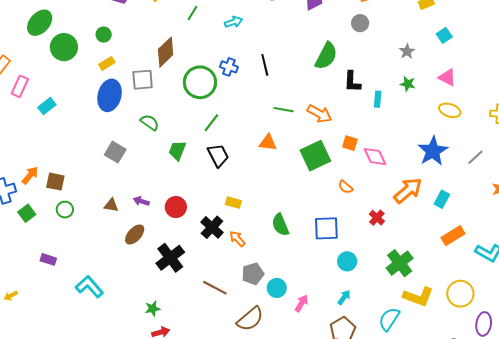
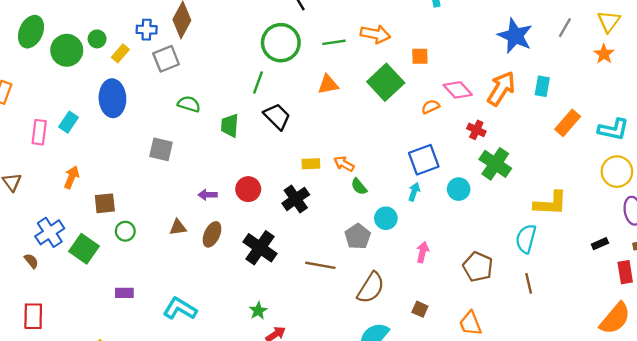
green circle: (104, 35) -> (97, 39), moved
blue cross: (229, 67) -> (147, 30), moved
green circle: (200, 82) -> (281, 43), moved
pink rectangle: (20, 86) -> (39, 132), moved
blue ellipse: (110, 95) -> (112, 98), moved
pink diamond: (375, 157) -> (458, 90), moved
orange arrow: (30, 175) -> (72, 177), moved
orange semicircle: (346, 187) -> (431, 107), turned 133
brown triangle: (111, 205) -> (178, 227), moved
green square: (27, 213) -> (84, 249), size x1.4
green semicircle: (280, 225) -> (359, 187), moved, size x0.7
black cross: (212, 227) -> (296, 199), turned 30
orange arrow: (237, 239) -> (344, 164), moved
green cross: (400, 263) -> (495, 164), moved
cyan circle: (277, 288) -> (386, 218), moved
yellow circle: (460, 294) -> (617, 172), moved
cyan arrow: (344, 297) -> (414, 192), moved

